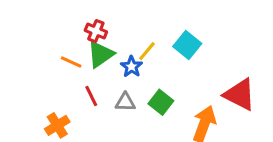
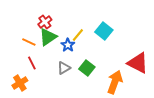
red cross: (96, 31) -> (45, 22), turned 32
red line: (91, 96) -> (32, 63), moved
gray triangle: (125, 102) -> (64, 68), turned -32

